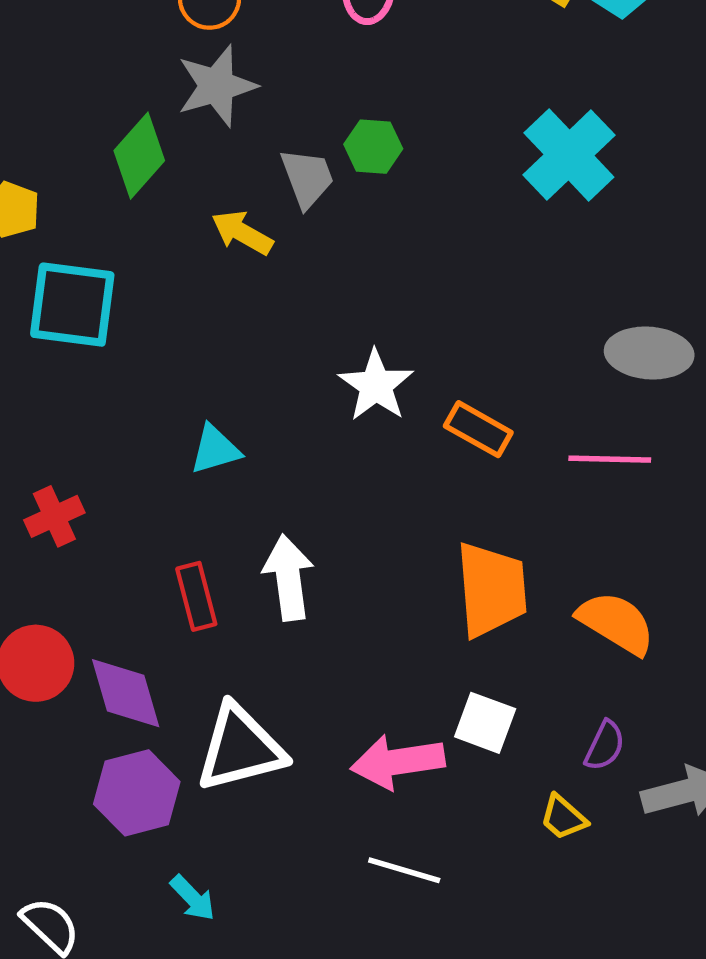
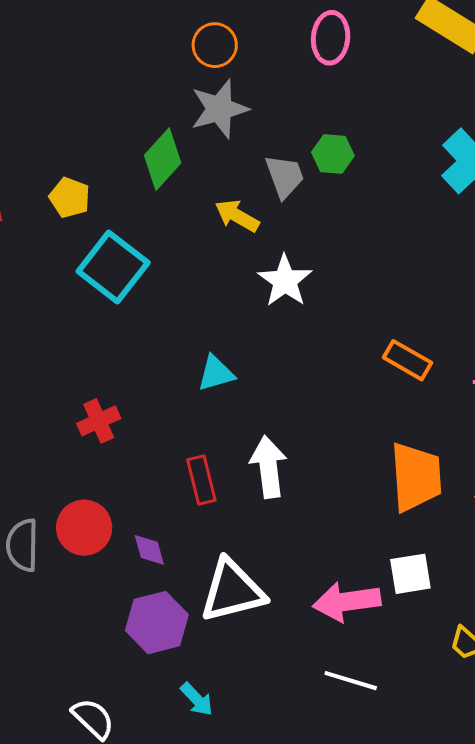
cyan square: (72, 305) -> (113, 267), turned 30
white star: (376, 385) -> (285, 281), moved
purple diamond: (126, 693) -> (149, 550), size x0.6
white square: (485, 723) -> (410, 574), turned -30

